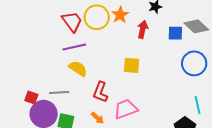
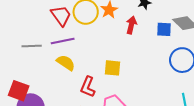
yellow square: (132, 65) -> (113, 68), moved
gray line: (59, 93) -> (32, 46), moved
red square: (31, 97) -> (19, 91), size x1.5

